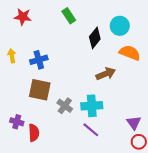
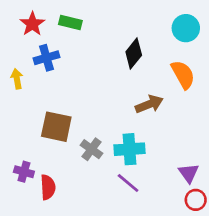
green rectangle: (69, 16) -> (70, 23), moved, turned -42
red star: (23, 17) -> (32, 24), turned 30
cyan circle: (120, 26) -> (186, 28), moved
orange semicircle: (130, 53) -> (183, 75), turned 40
blue cross: (39, 60) -> (46, 58), moved

